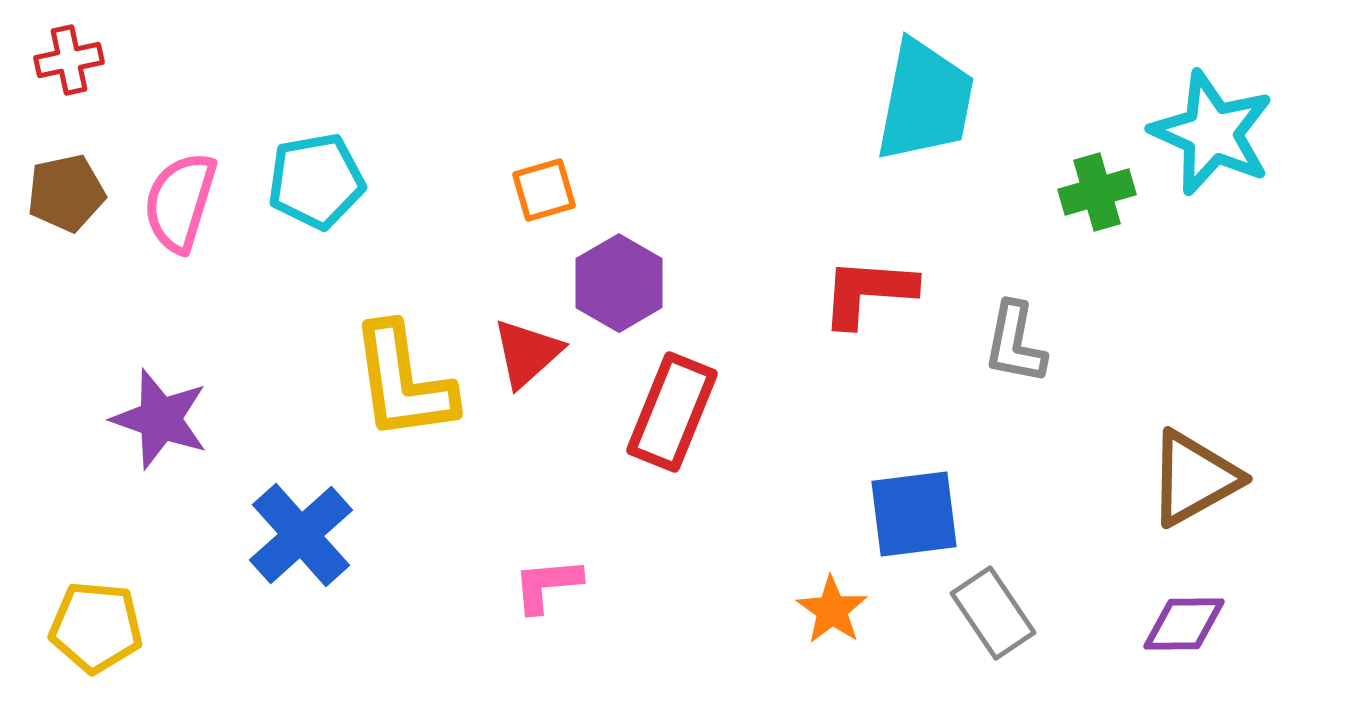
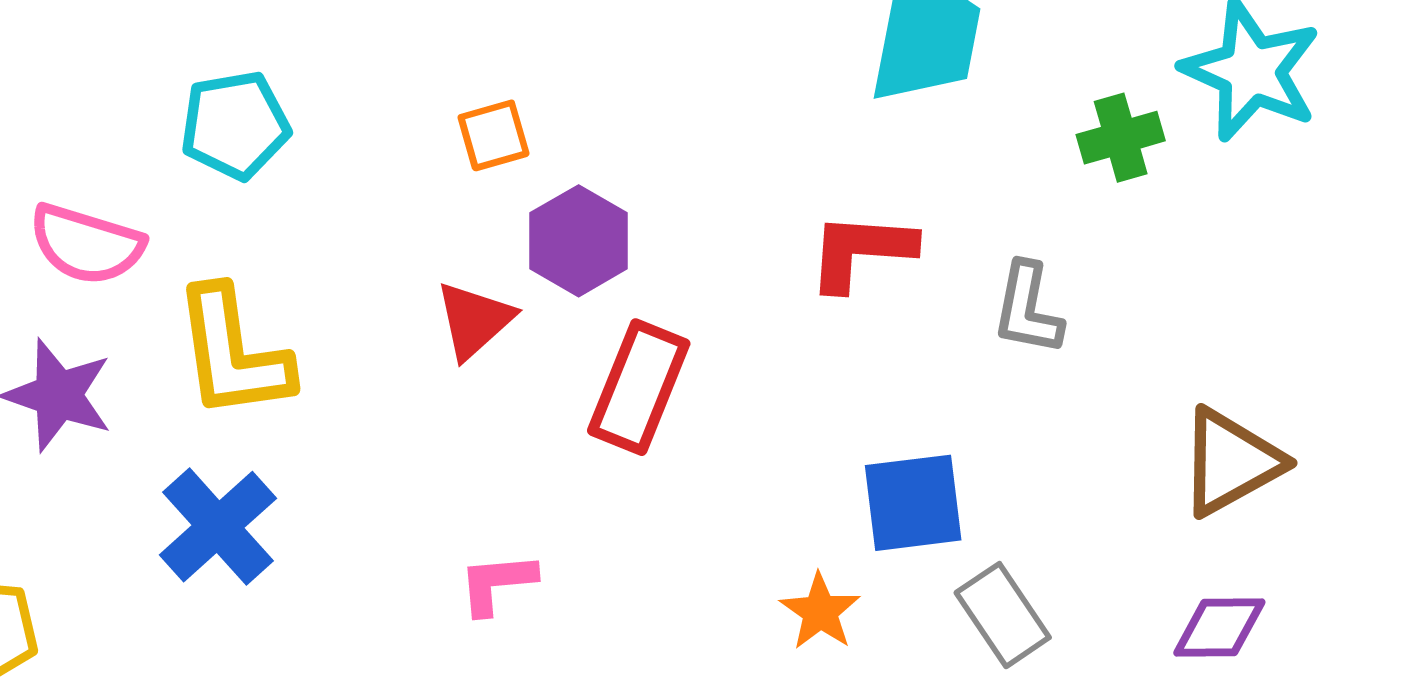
pink semicircle: (180, 202) -> (86, 244), moved, turned -90
yellow L-shape: (403, 382) -> (233, 353), moved

